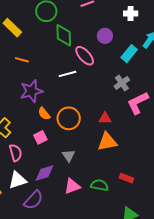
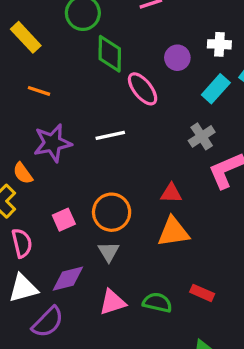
white cross: (131, 14) -> (219, 44), moved
white line: (68, 74) -> (110, 135), moved
orange semicircle: (44, 114) -> (23, 173), moved
orange circle: (69, 118) -> (112, 212), moved

